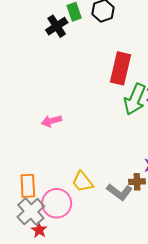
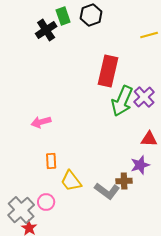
orange rectangle: (28, 186) -> (51, 161), moved, size x0.7
pink circle: (57, 203) -> (46, 202), size x0.6

